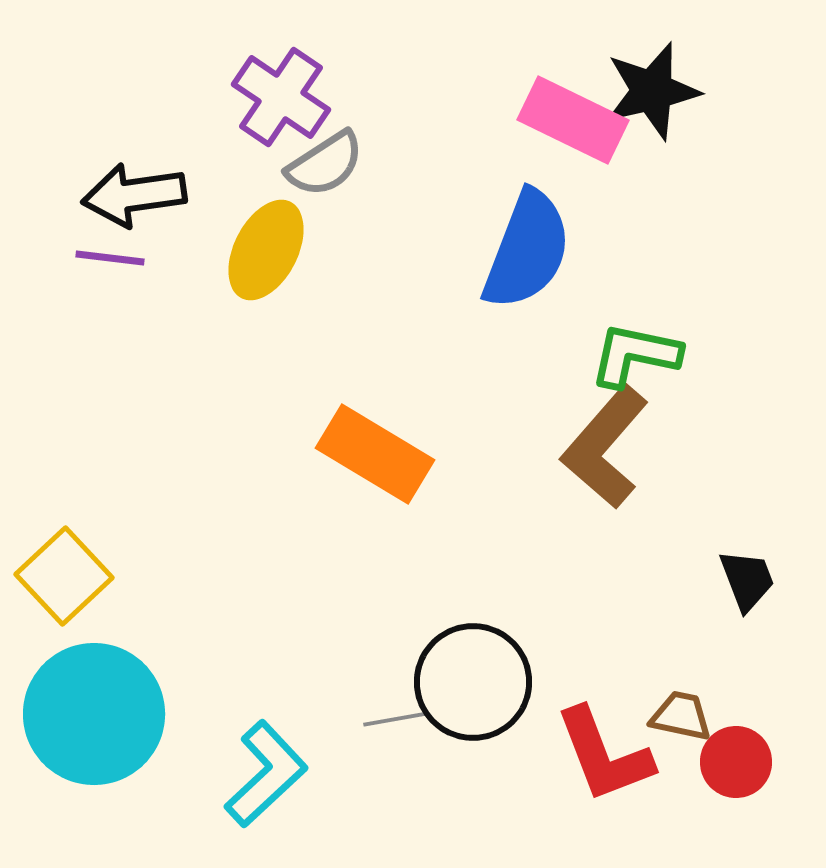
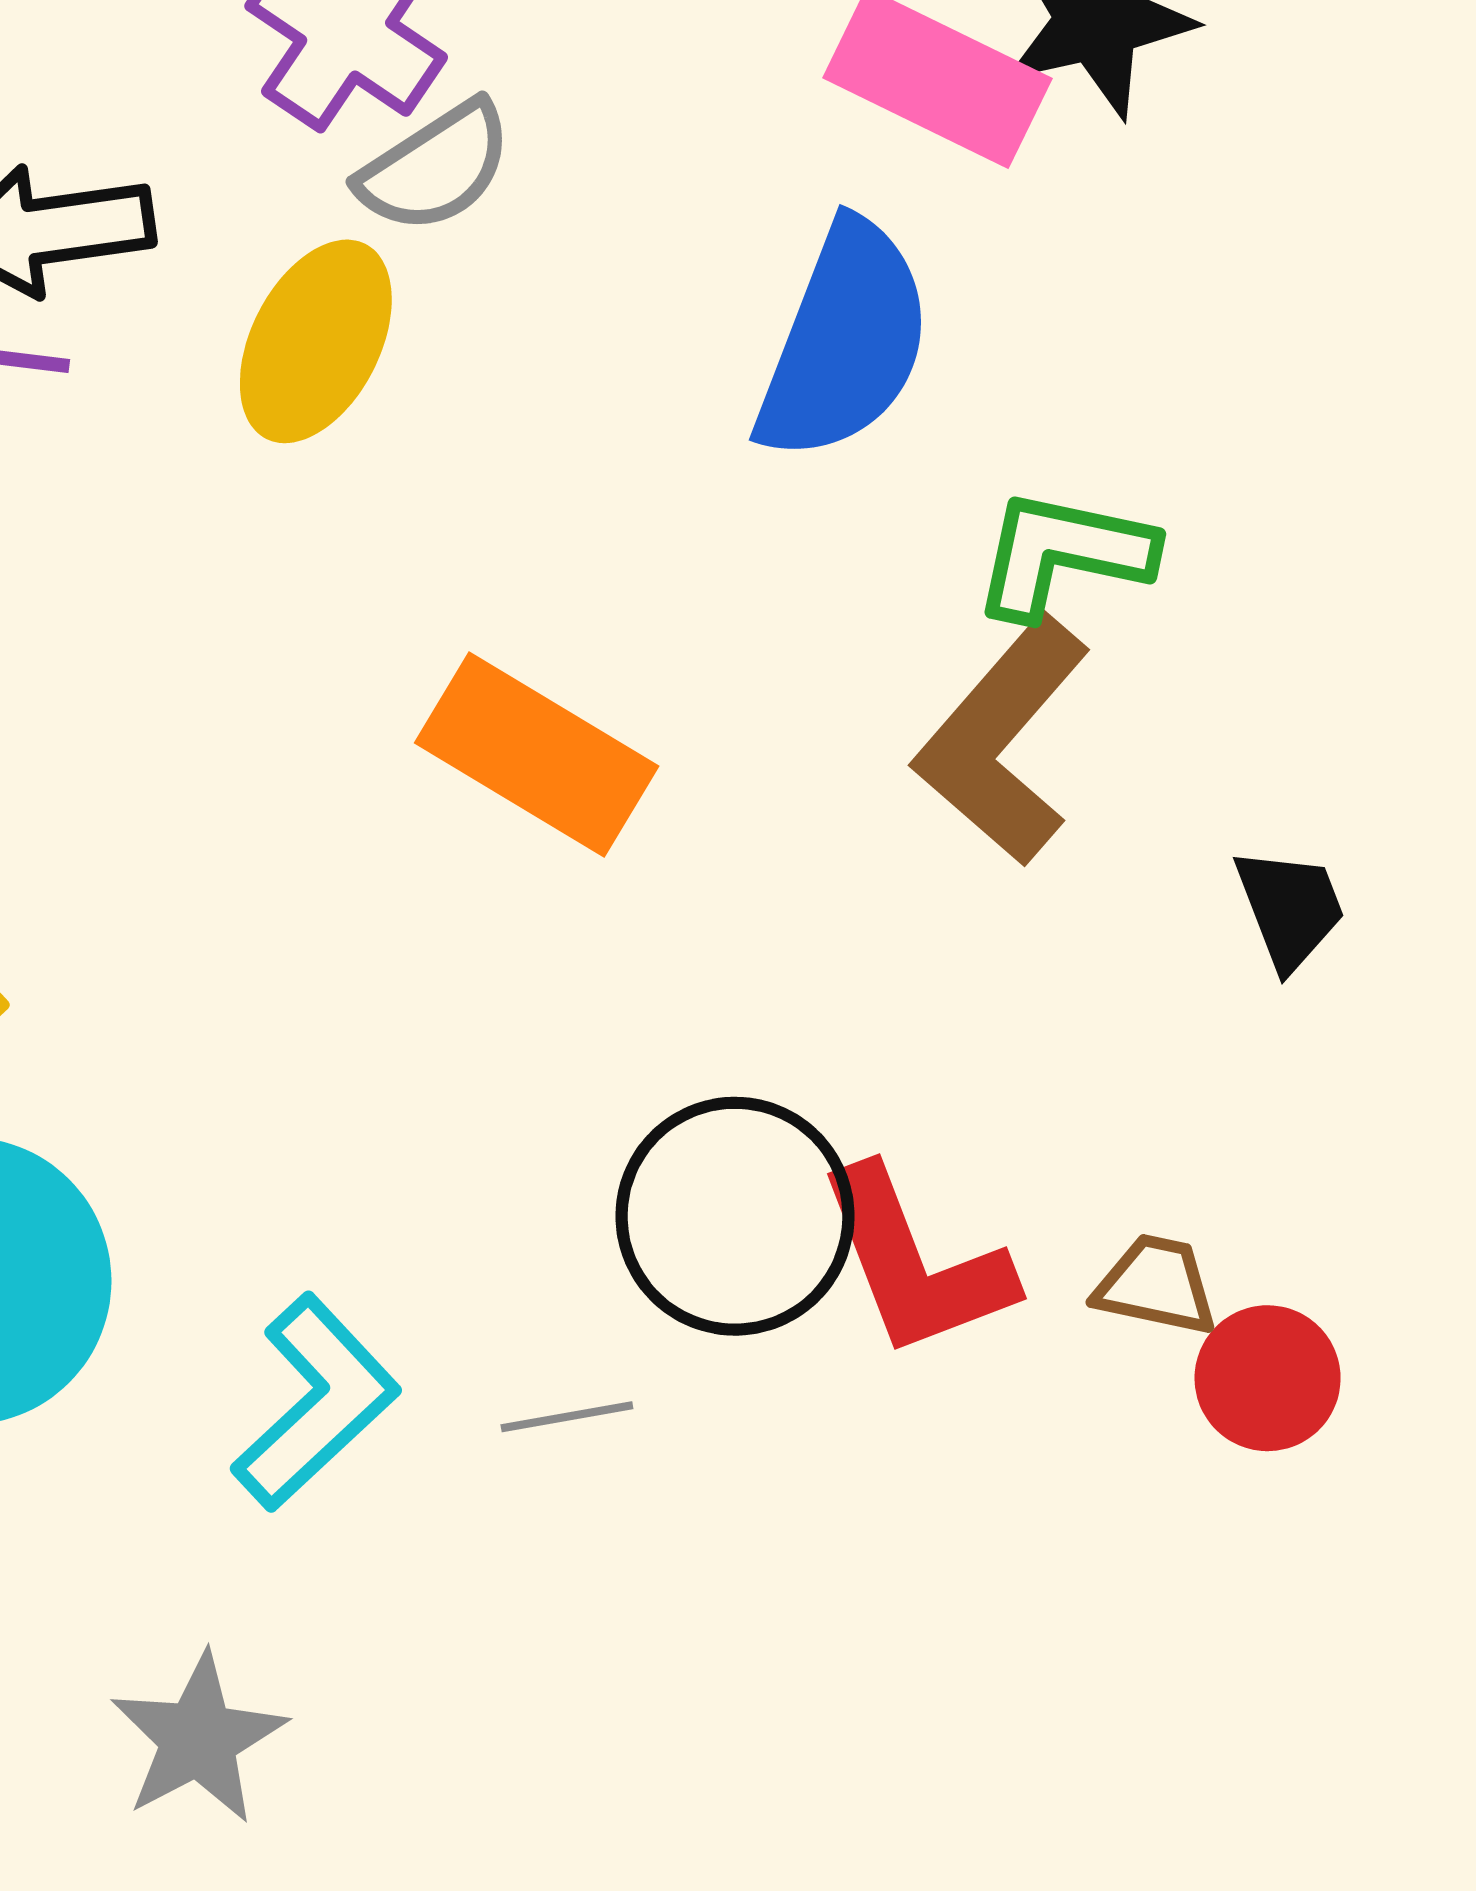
black trapezoid: (747, 580) -> (1290, 908), moved
gray line: (396, 719) -> (567, 1417), moved
red L-shape: (604, 755) -> (915, 1263), moved

